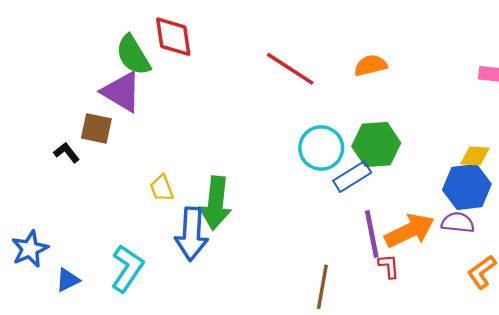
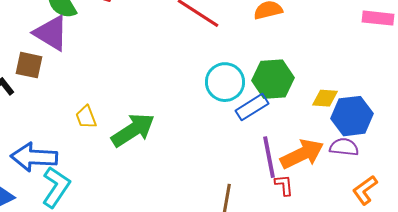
yellow diamond: (475, 156) -> (325, 98), moved
green arrow: (216, 203) -> (133, 130), turned -129
blue arrow: (192, 234) -> (34, 157), moved, turned 90

